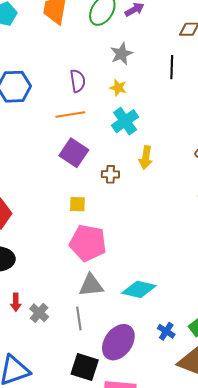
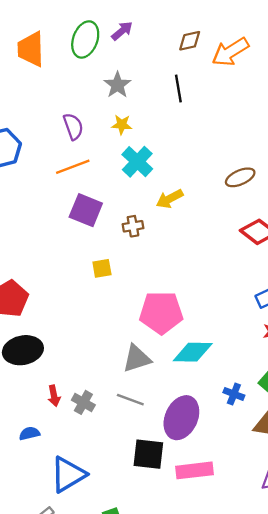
yellow arrow: (146, 158) -> (170, 199), turned 65
pink pentagon: (88, 243) -> (161, 313), moved
gray line: (79, 318) -> (130, 400), turned -50

